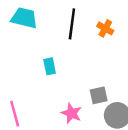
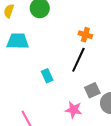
black line: (72, 24) -> (78, 60), moved, turned 30

